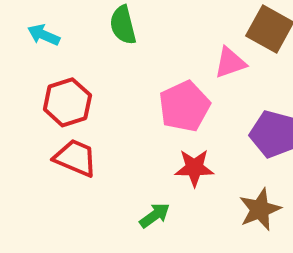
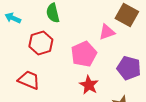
red hexagon: (67, 102) -> (41, 43), moved
red star: (194, 168) -> (89, 85), turned 30

